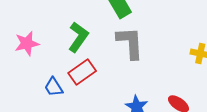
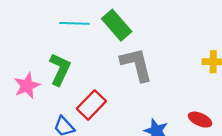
green L-shape: (78, 37) -> (60, 69), moved

